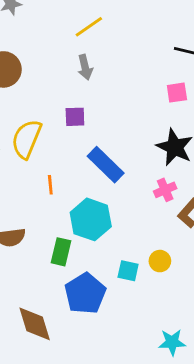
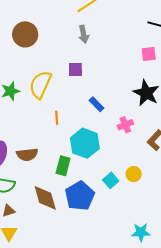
blue rectangle: (106, 165) -> (96, 104), size x0.6
pink cross: (165, 190) -> (125, 125), moved
cyan square: (128, 271) -> (111, 180), turned 35
brown diamond: (35, 324) -> (45, 198), moved

